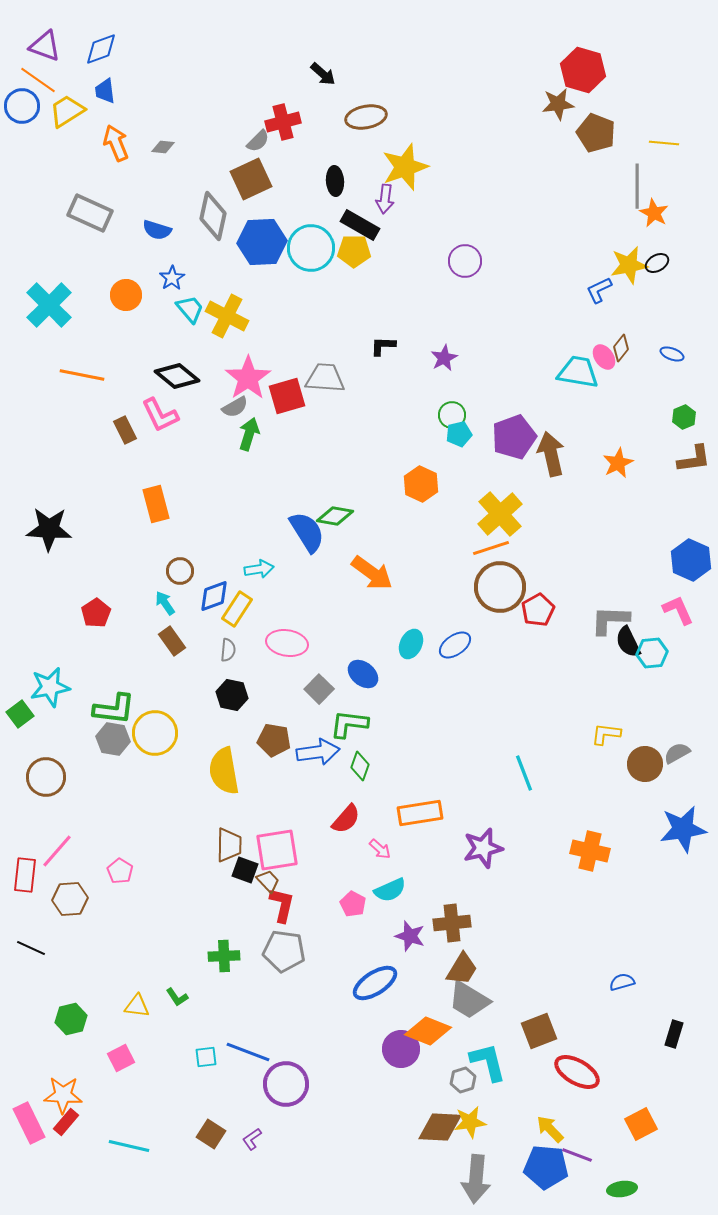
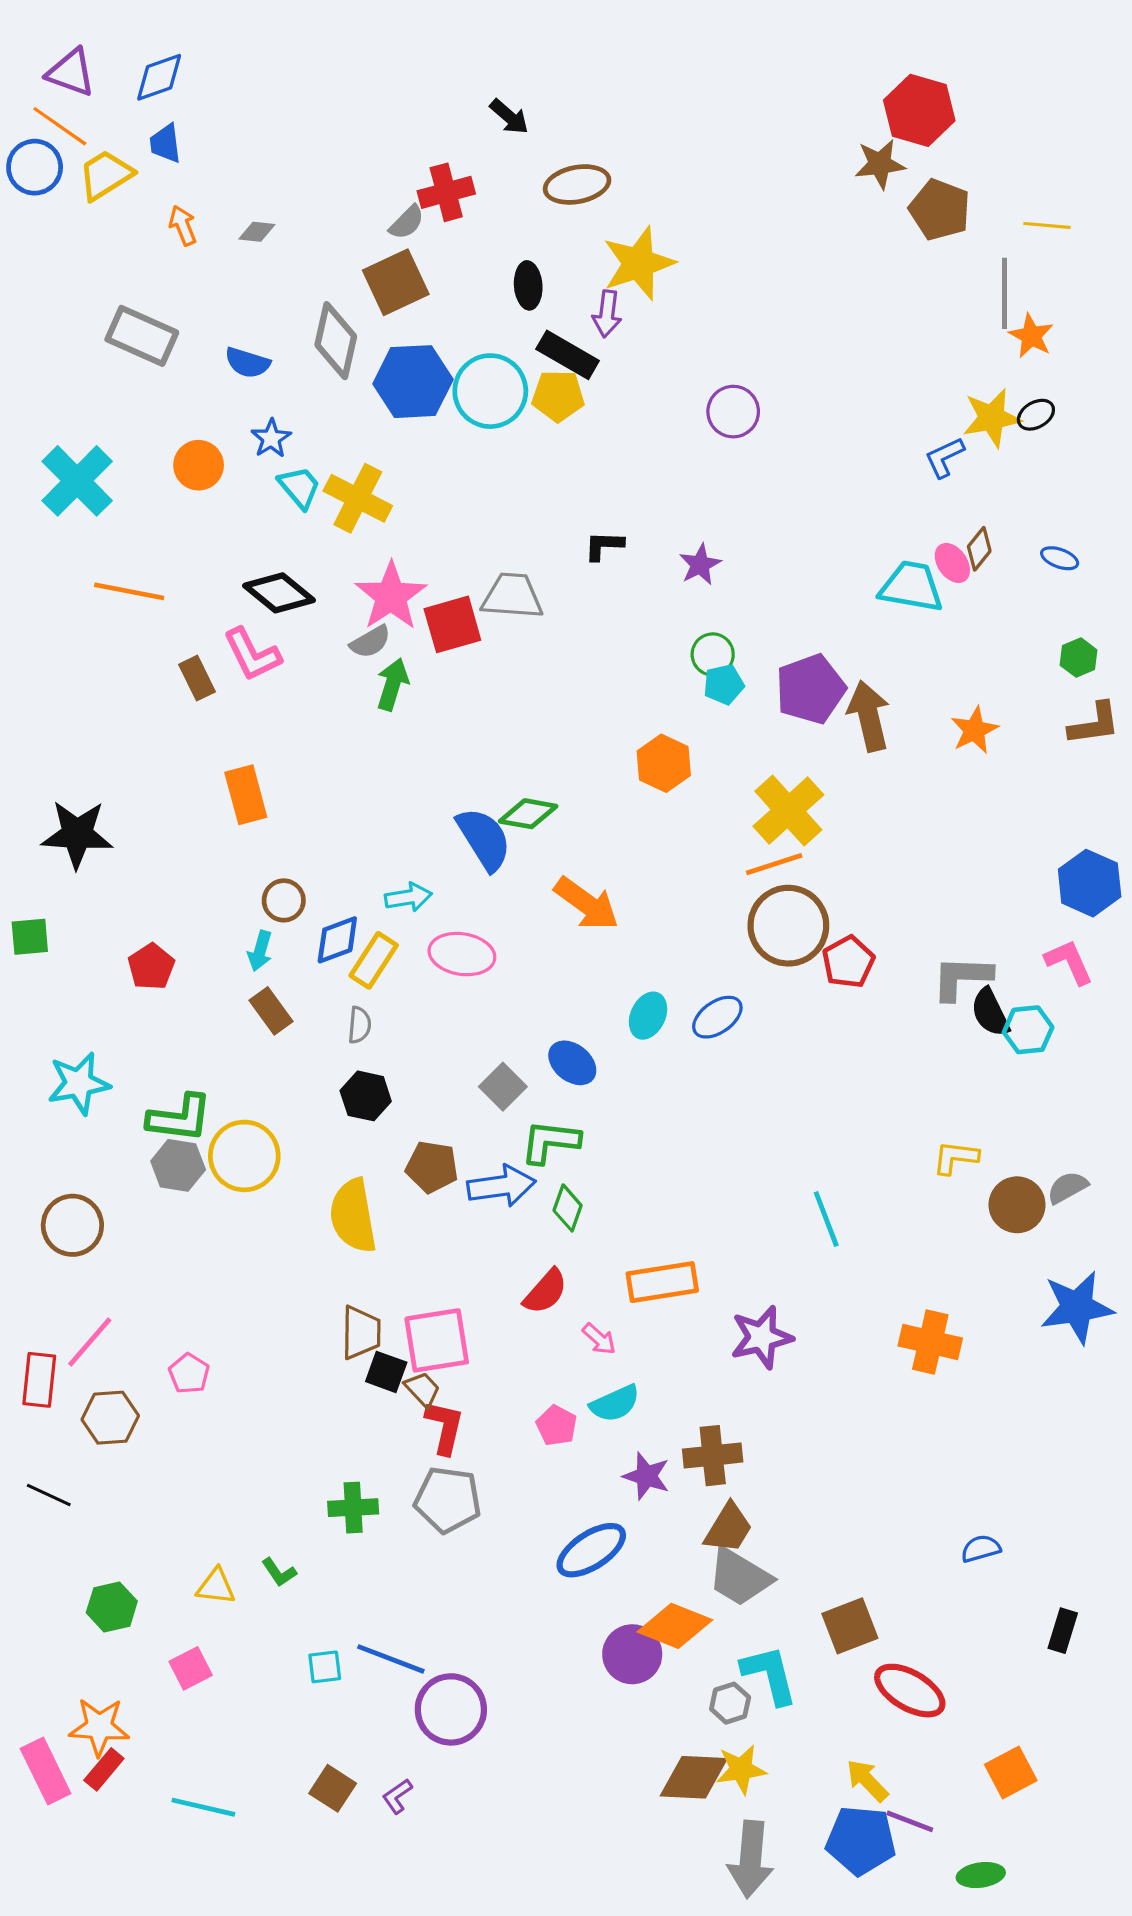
orange arrow: (116, 143) -> (183, 225), size x0.7
cyan arrow: (165, 603) -> (260, 951), turned -130
pink ellipse: (287, 643) -> (462, 954), moved
green square: (20, 714) -> (30, 937), moved, turned 32

